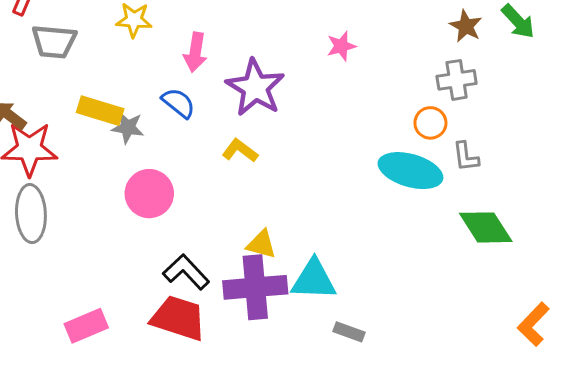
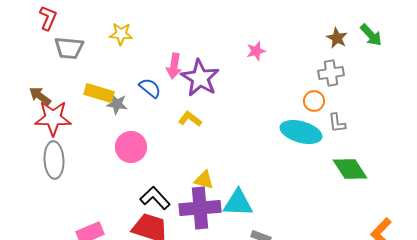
pink arrow: (195, 52) -> (174, 66), moved

